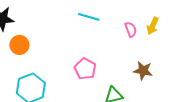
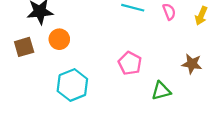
pink semicircle: (131, 29) -> (169, 12), moved

